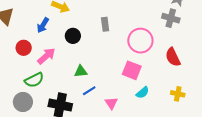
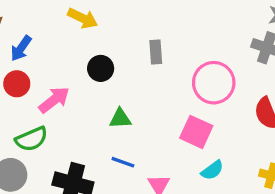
blue arrow: (43, 25) -> (21, 48), moved
green triangle: (81, 71) -> (120, 118), moved
blue line: (89, 91) -> (123, 162), turned 48

